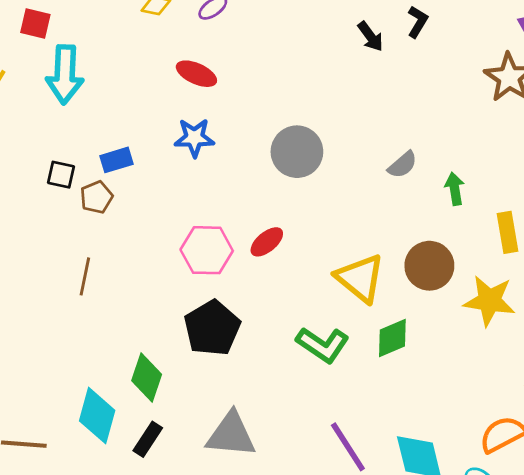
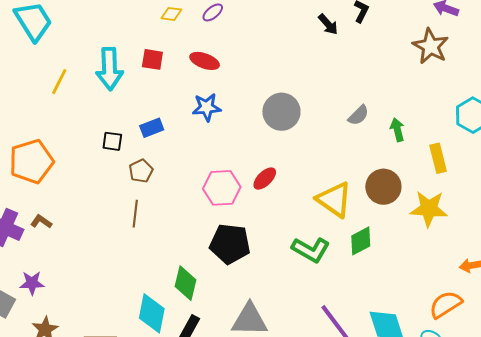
red square: (35, 24) -> (152, 59), moved
brown pentagon: (96, 197) -> (141, 171), moved
black pentagon: (212, 328) -> (230, 244), turned -30

